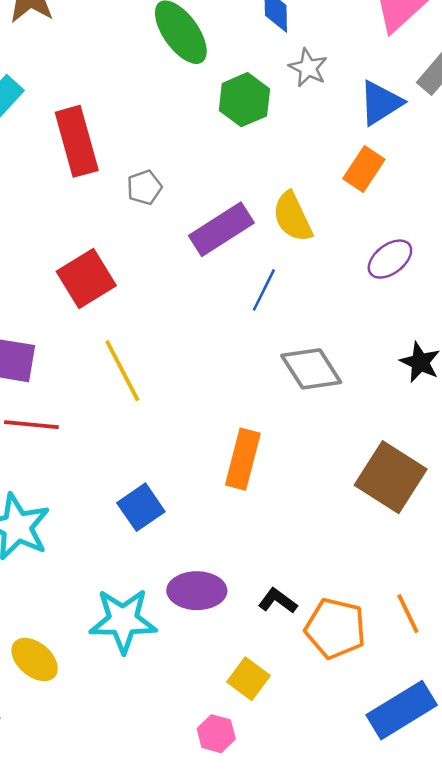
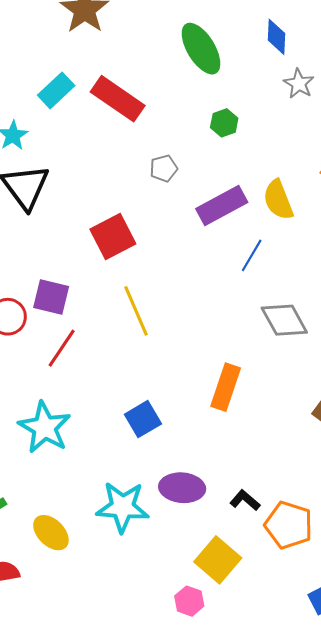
green hexagon: (244, 100) -> (224, 123), moved, size x0.7
red rectangle: (77, 141) -> (118, 99), moved, turned -44
red line: (31, 425) -> (62, 348), turned -66
yellow square: (249, 679) -> (218, 560), size x1.4

